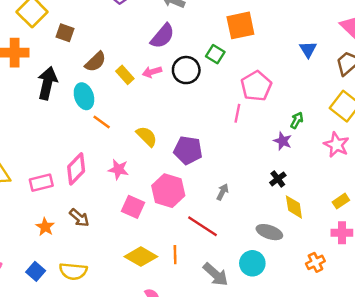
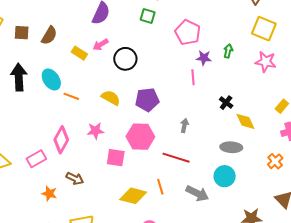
brown semicircle: (95, 62) -> (49, 35), moved
black circle: (186, 70) -> (125, 59), moved
pink line: (237, 113) -> (193, 77), moved
purple star: (283, 141) -> (204, 58), moved

